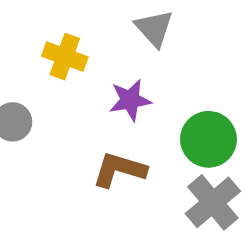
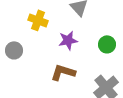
green circle: (208, 139) -> (107, 44), moved, size x0.7

